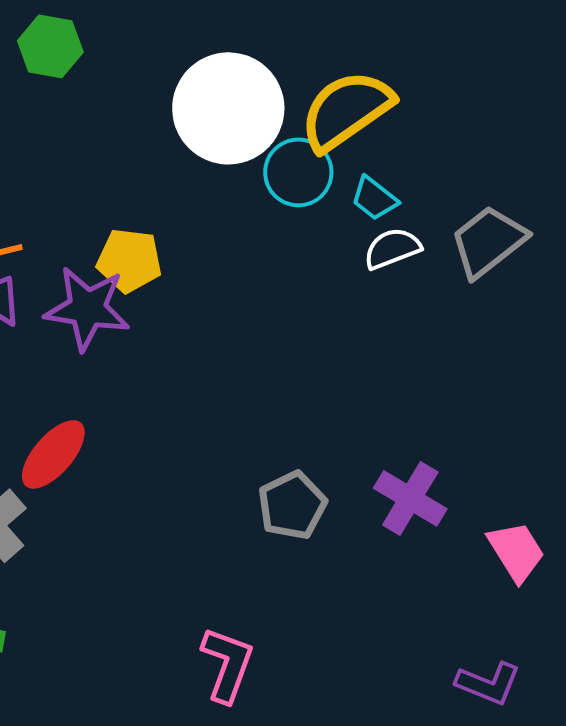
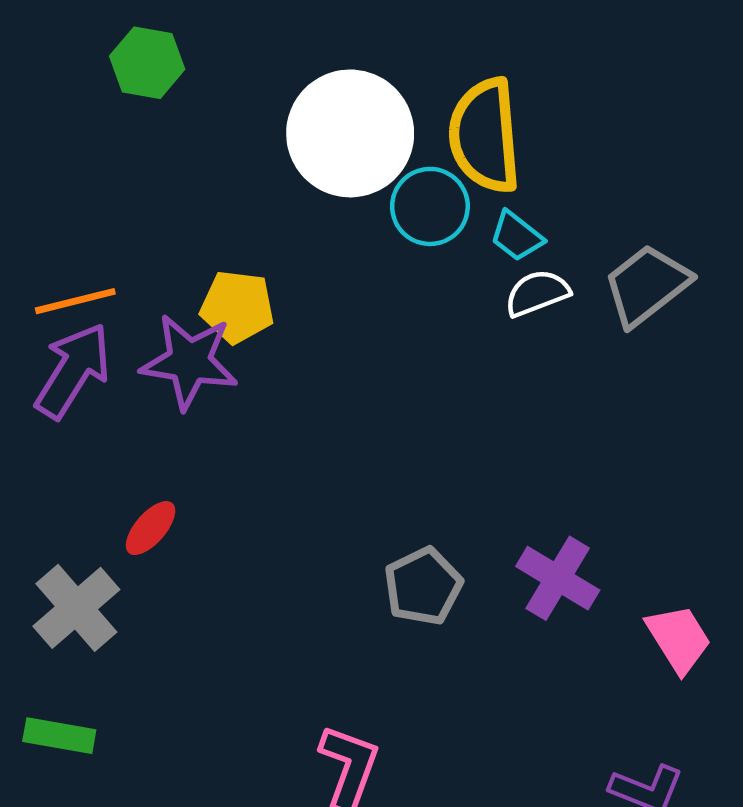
yellow semicircle: (346, 110) -> (485, 136), turned -60
red ellipse: (53, 454) -> (151, 528), size x0.7

